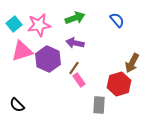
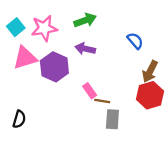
blue semicircle: (117, 20) -> (135, 41), moved
brown line: (74, 68) -> (102, 101), moved, turned 64
red hexagon: (119, 84) -> (150, 95), moved
black semicircle: (17, 105) -> (19, 119), turned -119

